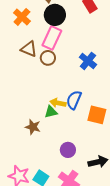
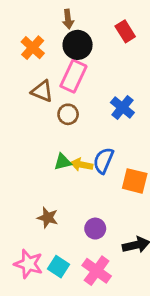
brown circle: (48, 58) -> (68, 114), moved
green triangle: (51, 112) -> (63, 162), moved
brown star: (33, 127) -> (48, 218), moved

